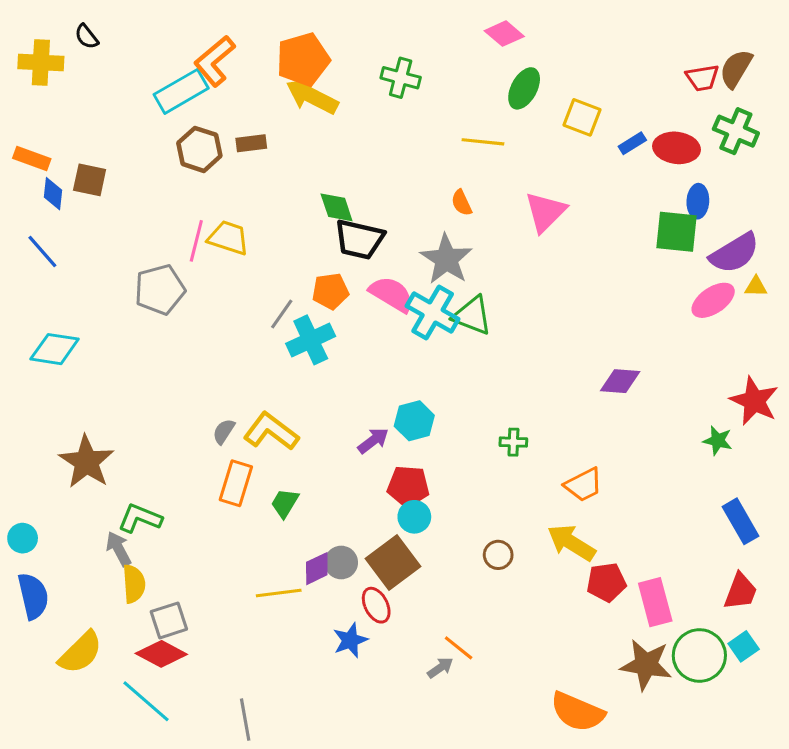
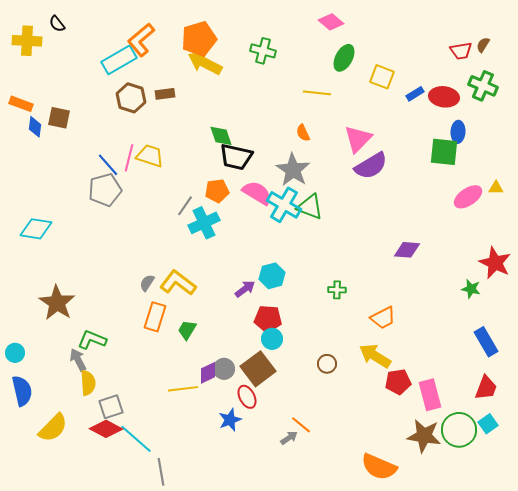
brown semicircle: (736, 69) -> (483, 45), size x0.6
blue line: (42, 252) -> (108, 165), moved
purple semicircle: (734, 253) -> (371, 166), moved
cyan line: (146, 701) -> (136, 439), moved

